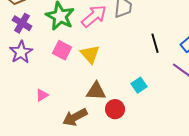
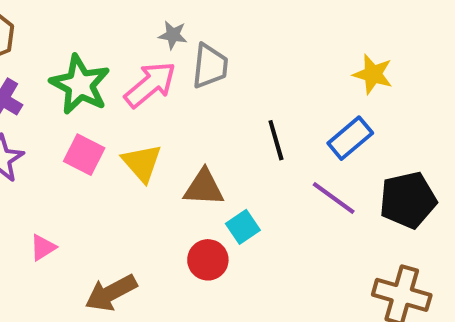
brown triangle: (96, 91) -> (204, 188), moved
red circle: (115, 109) -> (208, 260), moved

